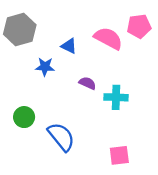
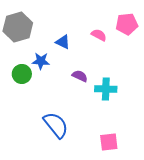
pink semicircle: (108, 38) -> (99, 35), size x0.6
green circle: (24, 117) -> (22, 74), moved

